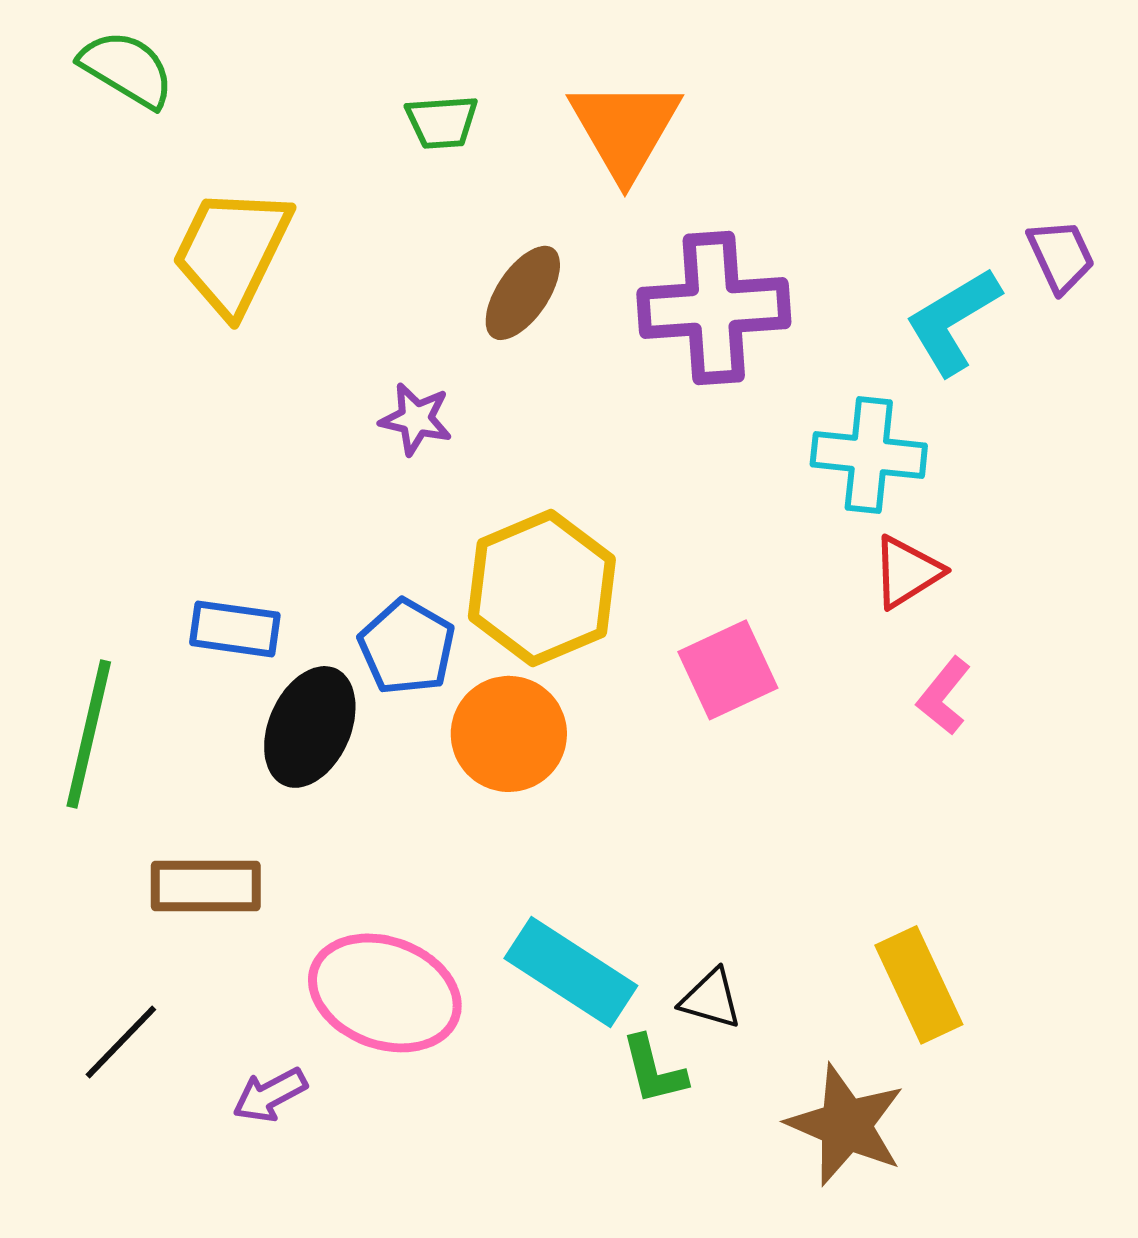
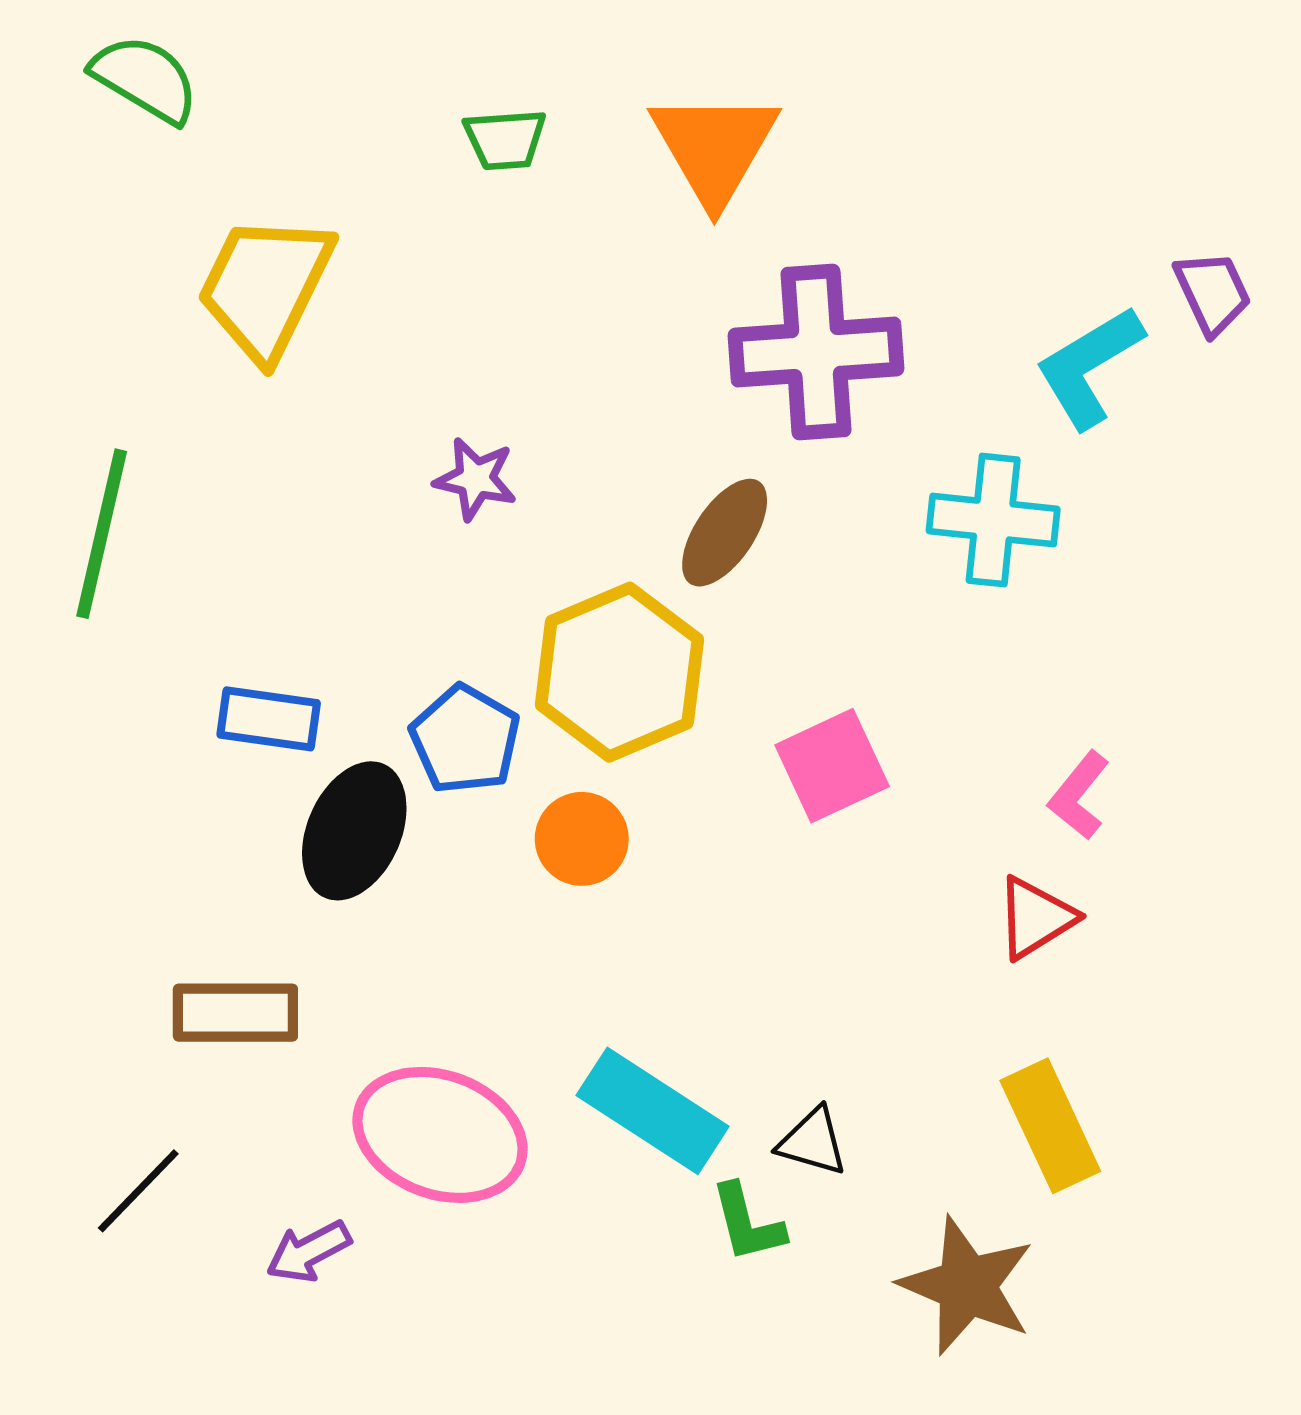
brown ellipse: (523, 293) -> (725, 533), moved
red triangle: (907, 572) -> (1035, 918), moved
green line: (89, 734) -> (102, 534), moved
orange circle: (509, 734) -> (582, 839), size x0.7

